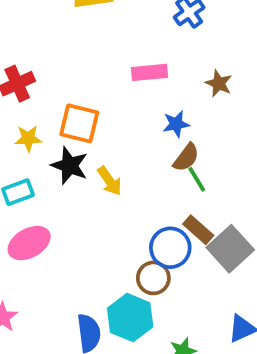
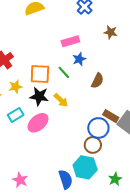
brown star: (219, 83) -> (111, 32), moved
blue star: (176, 124) -> (79, 59), moved
green line: (197, 179) -> (64, 72), moved
pink ellipse: (29, 243) -> (38, 123), moved

